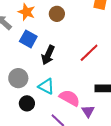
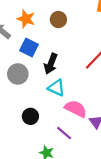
gray circle: (18, 78) -> (18, 74), moved
cyan triangle: (46, 86) -> (56, 88), moved

